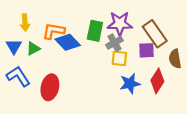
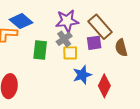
green rectangle: (95, 31) -> (40, 50), moved
blue diamond: (68, 42) -> (21, 21), moved
red diamond: (157, 81) -> (104, 86), moved

